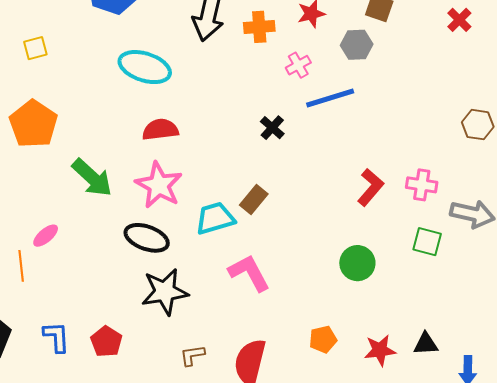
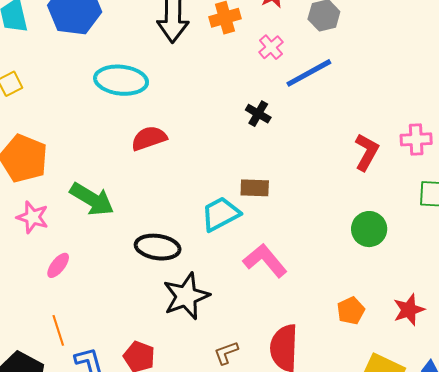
pink star: (159, 185) -> (33, 217), moved, size x0.7
brown rectangle: (254, 200) -> (255, 188), turned 64
orange line: (21, 266) -> (58, 330), moved

